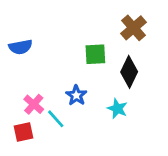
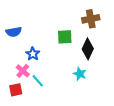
brown cross: (134, 28) -> (91, 19), turned 30
blue star: (76, 95) -> (33, 54), moved

